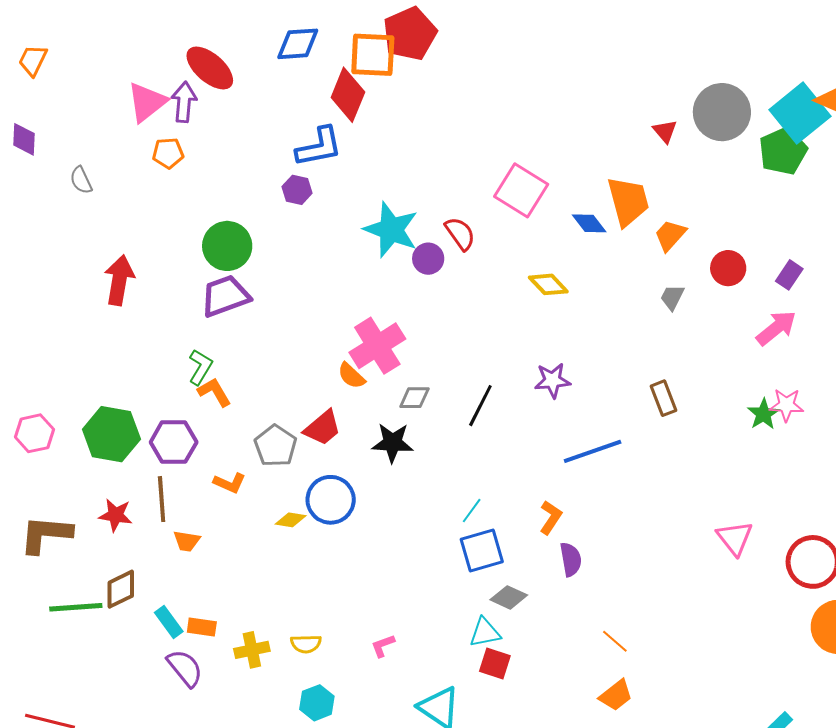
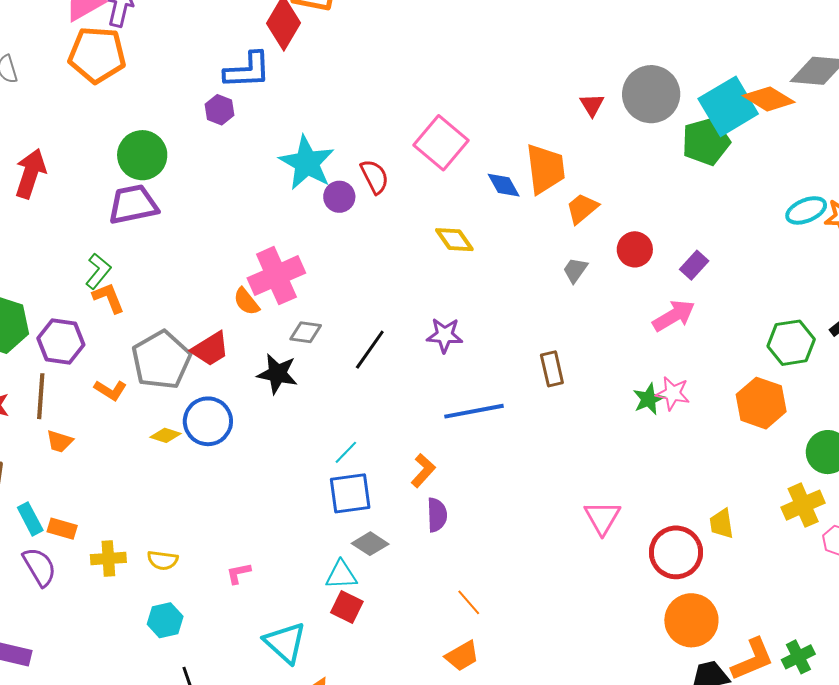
orange pentagon: (168, 153) -> (97, 55), size x1.8
gray pentagon: (276, 446) -> (161, 360), size x1.4

